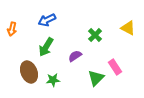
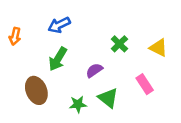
yellow triangle: (128, 28) -> (158, 48), moved
green triangle: (96, 78) -> (108, 98), moved, turned -36
green star: (53, 80) -> (78, 104), moved

